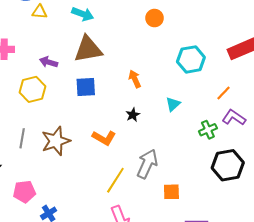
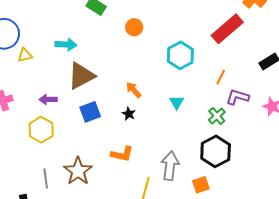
black star: (133, 115) -> (129, 114), moved
black hexagon: (228, 165) -> (216, 151), moved

